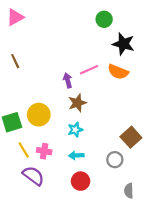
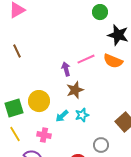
cyan star: (75, 130) -> (82, 115), moved
yellow line: (24, 150) -> (15, 134), moved
cyan arrow: (76, 155) -> (62, 116), moved, turned -40
gray circle: (115, 160) -> (101, 145), moved

